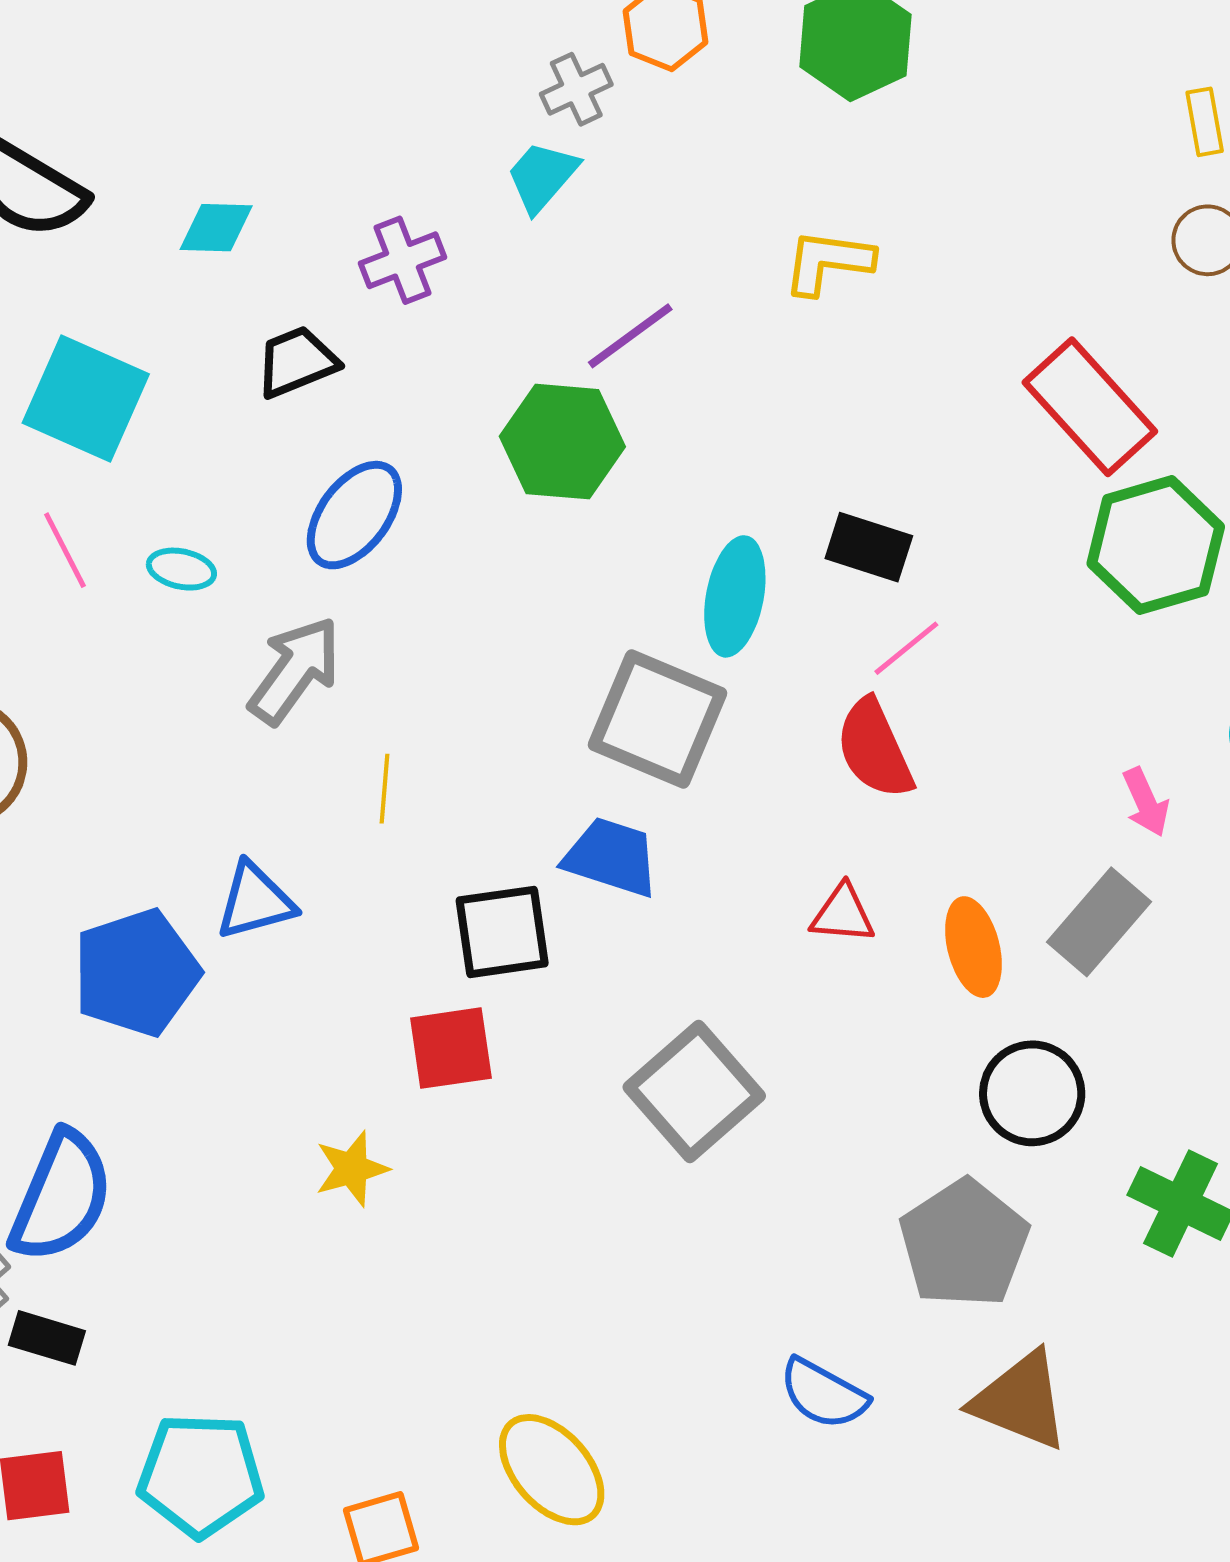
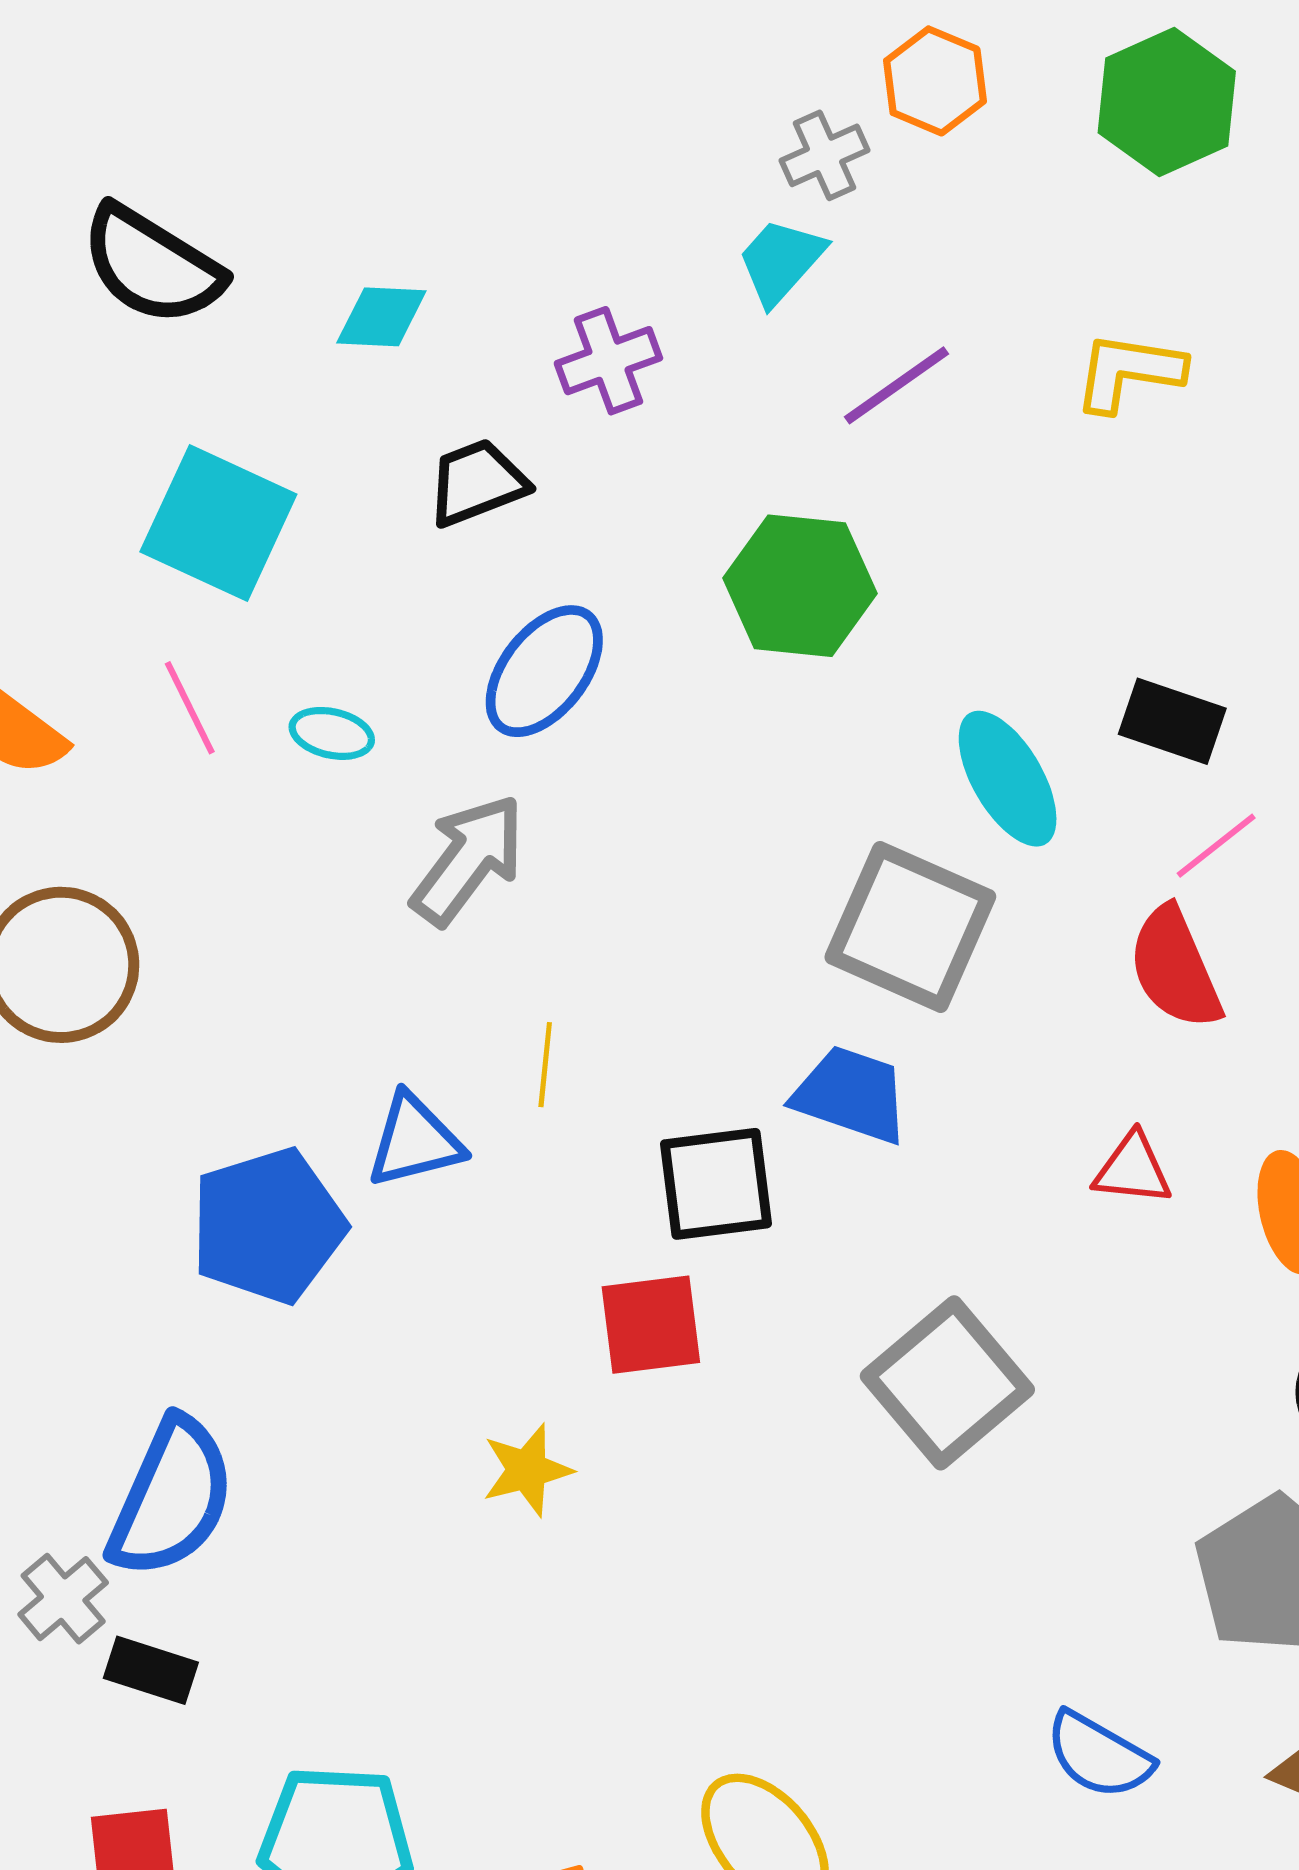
purple line: (630, 336) -> (897, 385), moved
cyan ellipse: (735, 596) -> (1008, 779), turned -42
yellow line: (385, 789) -> (545, 1065), moved

